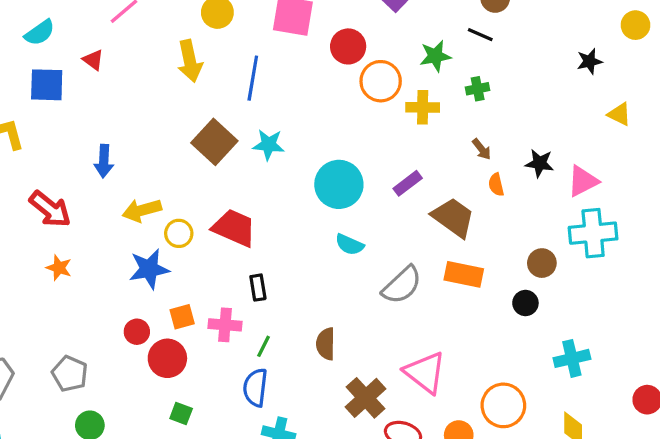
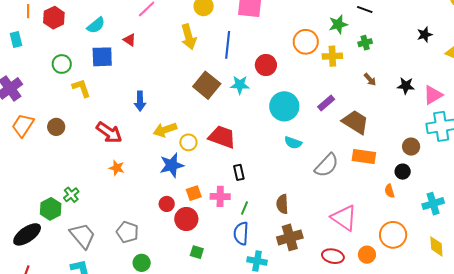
red circle: (348, 46) -> (266, 65), moved
black star: (589, 61) -> (425, 35), moved
orange semicircle: (496, 185) -> (390, 191), moved
brown cross: (366, 398) -> (290, 237), moved, turned 30

